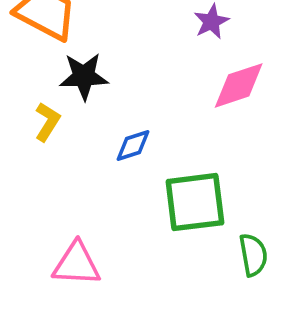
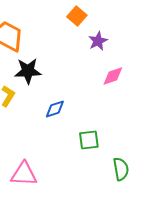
pink diamond: (239, 85) -> (113, 76), size x0.7
green square: (195, 202) -> (89, 140), size x0.6

